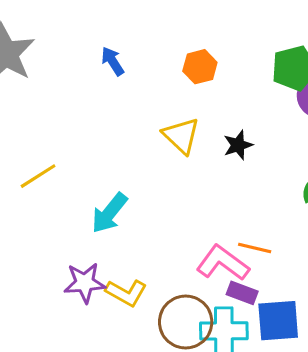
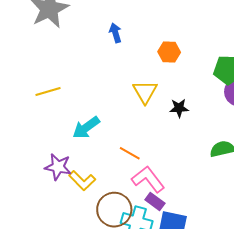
orange line: (255, 248) -> (130, 153), moved

